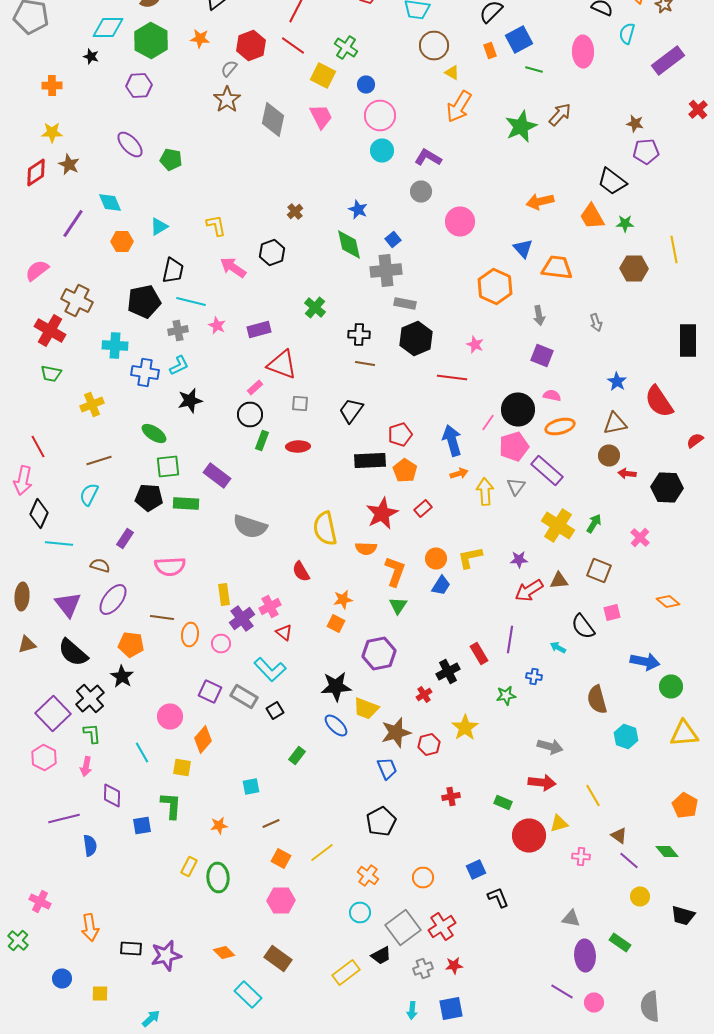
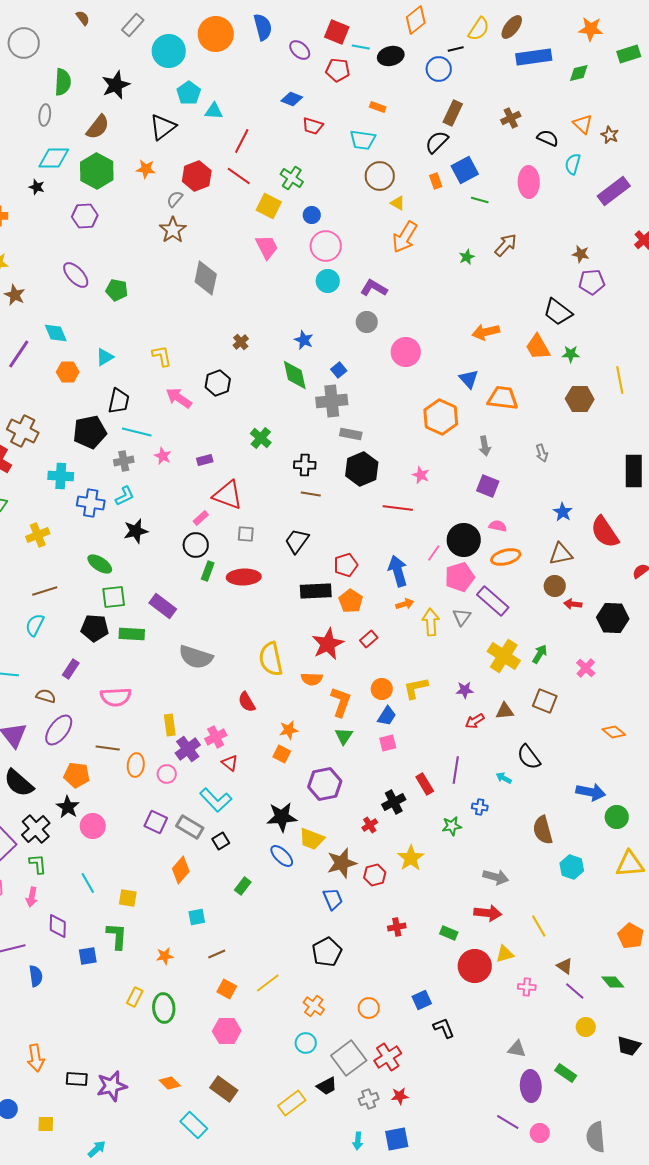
gray diamond: (273, 120) -> (206, 278), moved
green star: (521, 126) -> (467, 257), size x0.5
purple rectangle: (259, 330) -> (205, 460), size x0.7
red ellipse: (298, 446) -> (244, 577), size x1.4
red arrow: (529, 590) -> (475, 721), size x0.7
pink square: (612, 612) -> (388, 743), moved
pink circle: (170, 716) -> (93, 826), moved
orange diamond: (203, 740) -> (181, 870), moved

